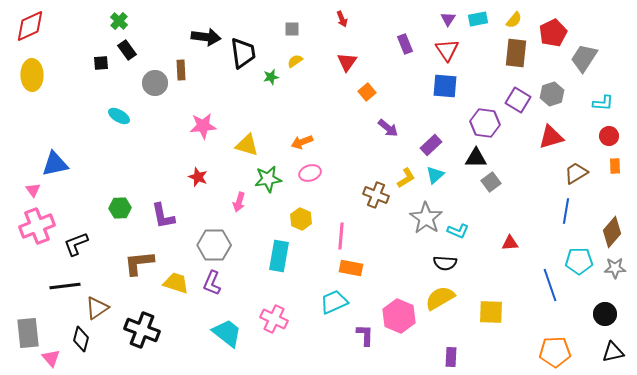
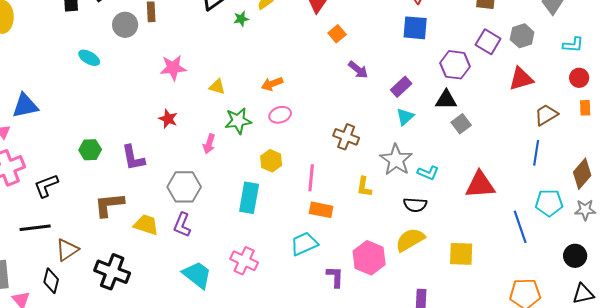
yellow triangle: (247, 145) -> (217, 87), size x0.7
yellow L-shape: (406, 178) -> (364, 187), moved, turned 130
red triangle: (510, 243) -> (480, 185), size x1.8

